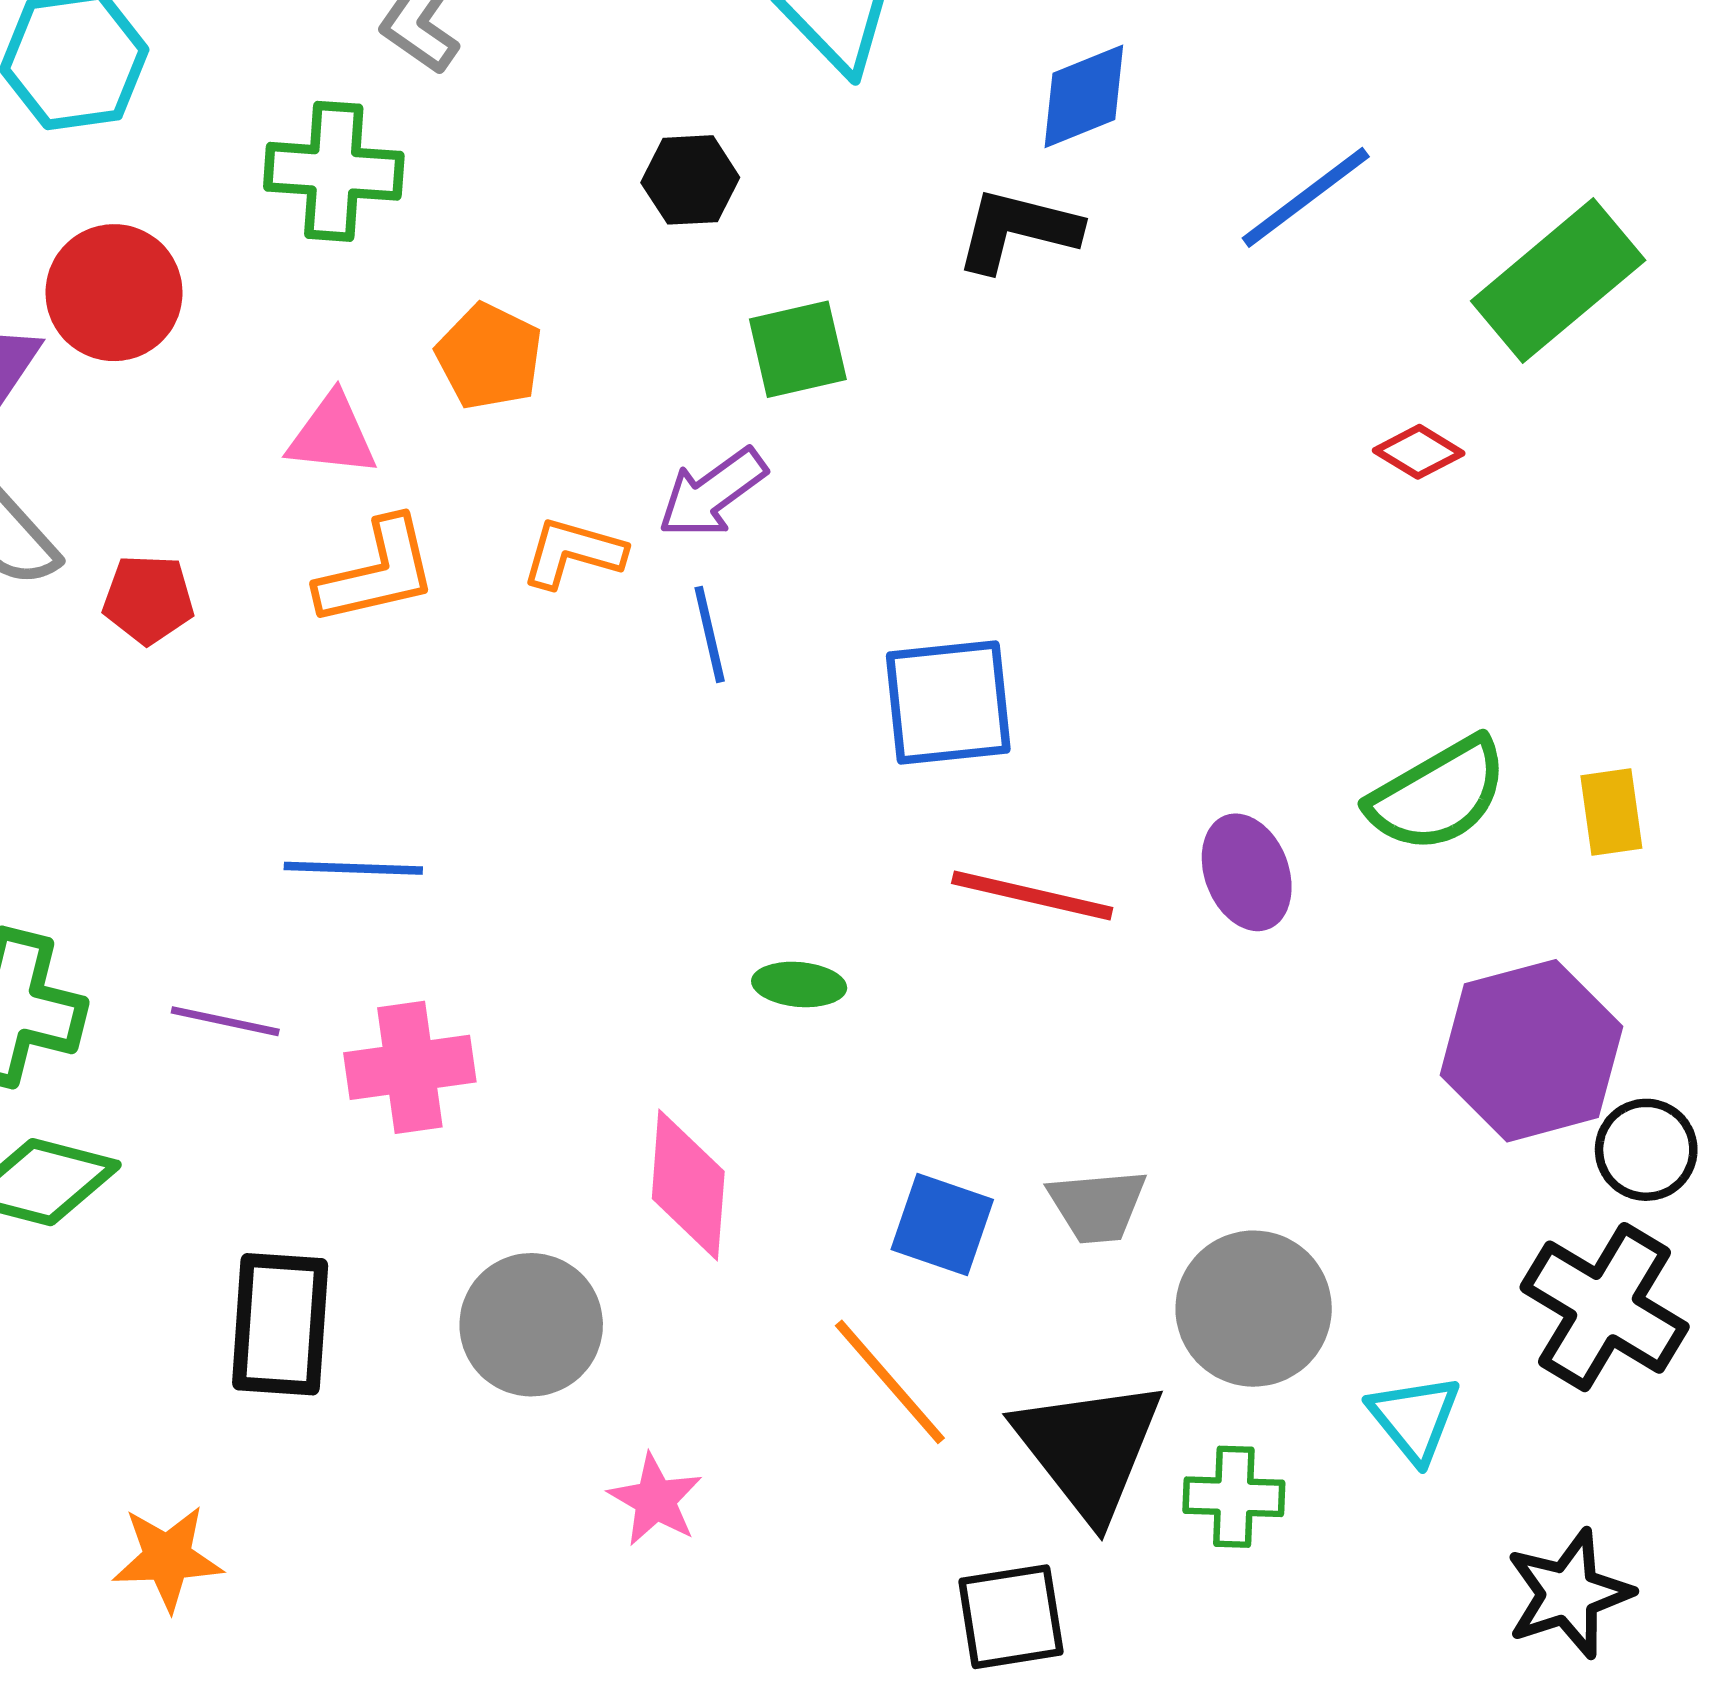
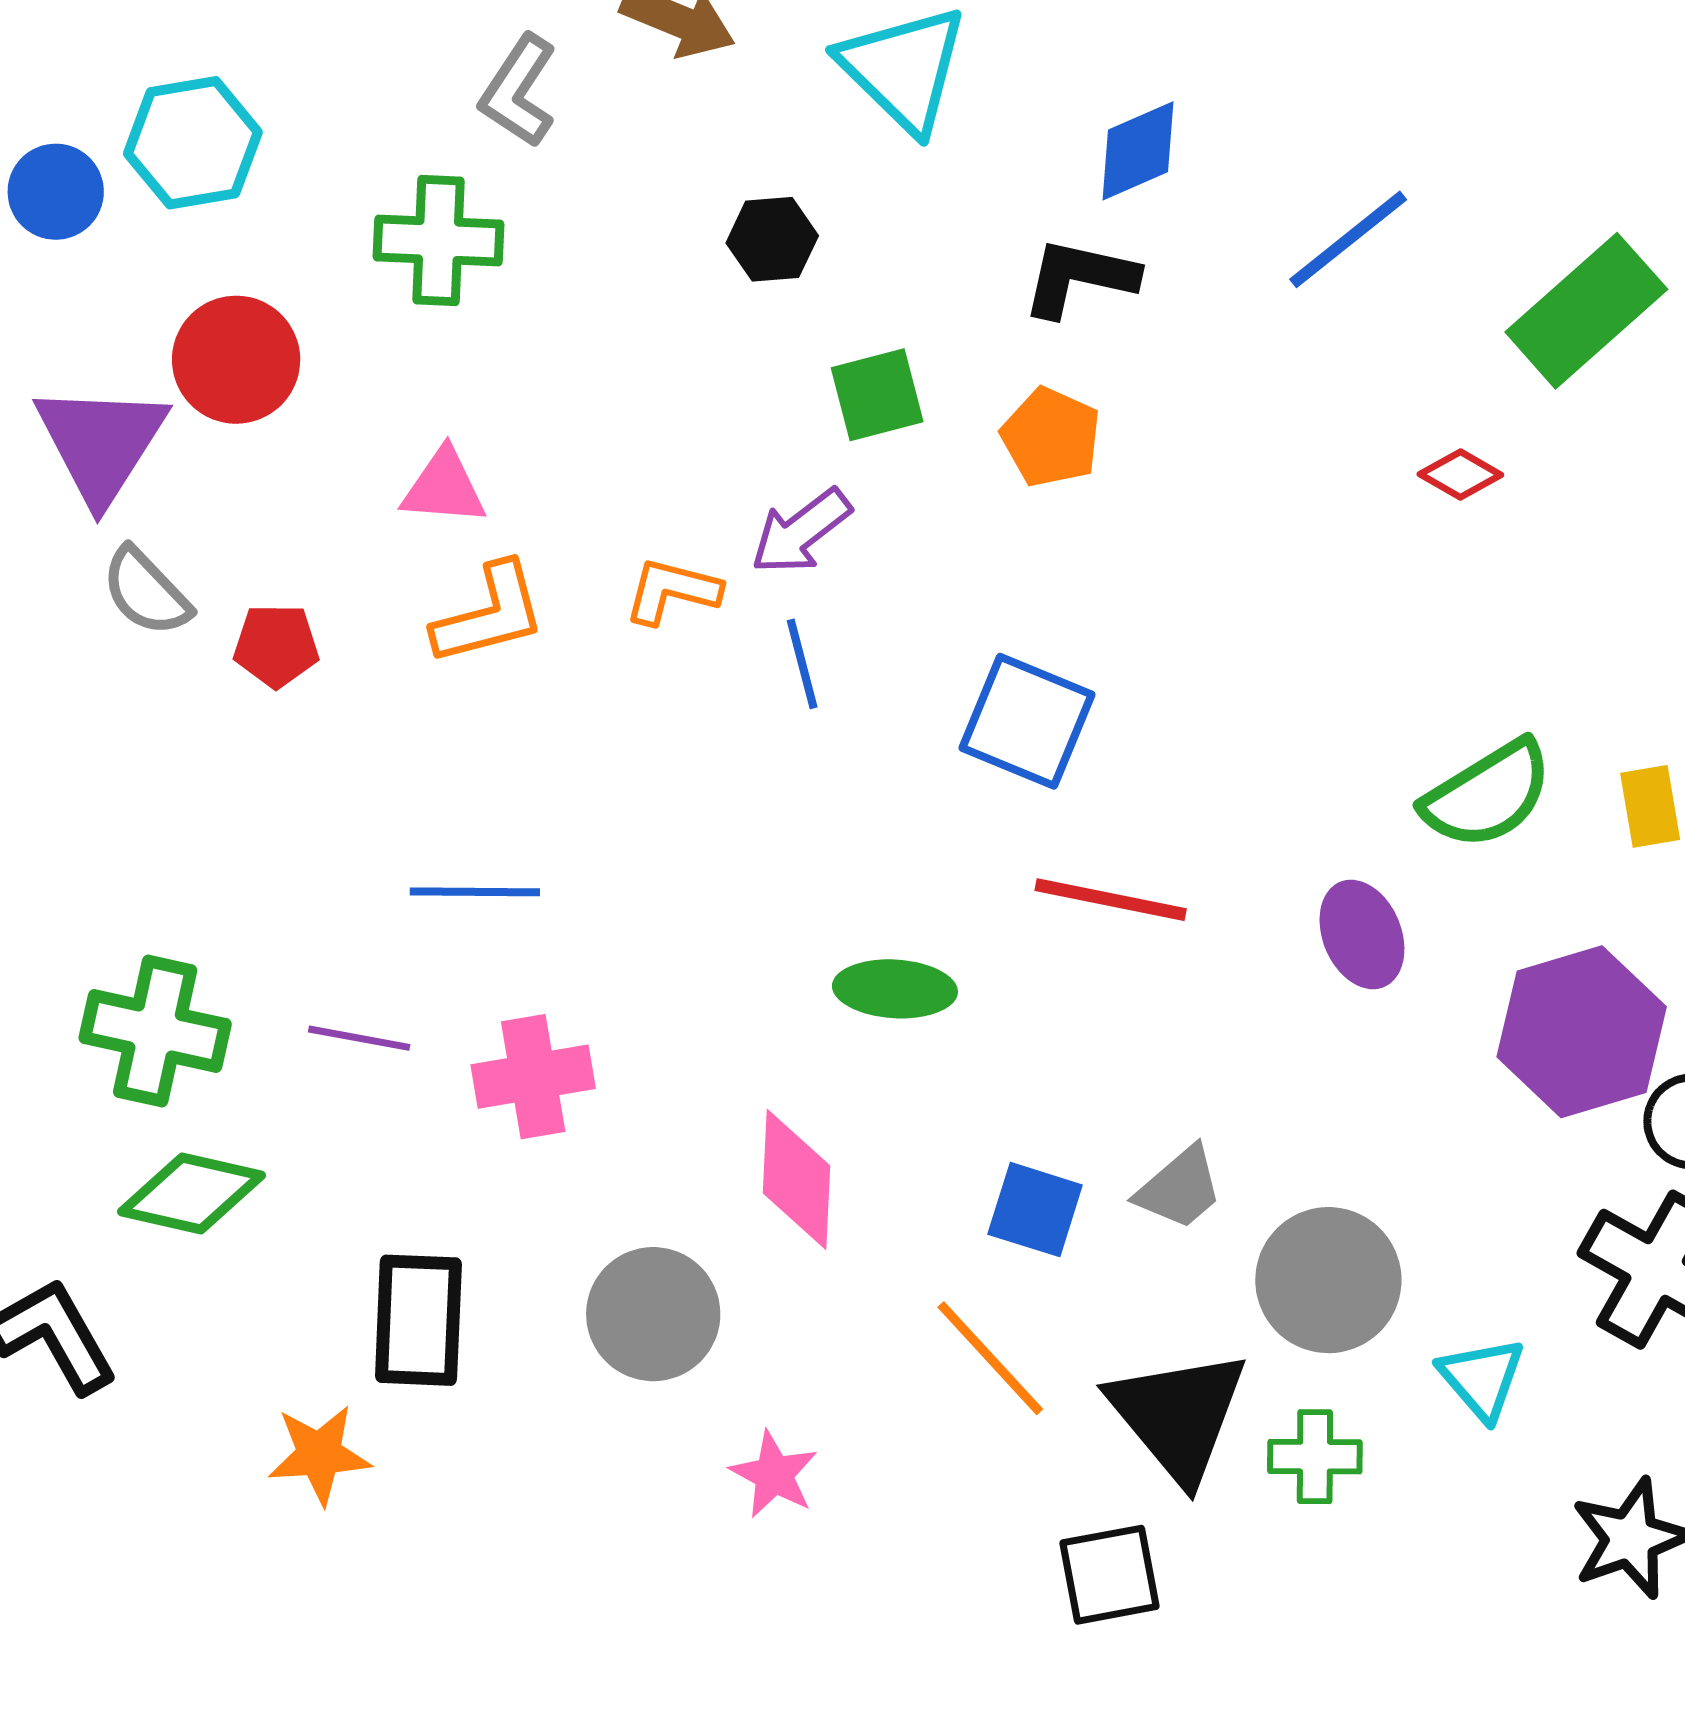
orange pentagon: (489, 357) -> (1051, 437), moved
blue square: (948, 702) -> (1027, 721), turned 30
purple ellipse: (1247, 872) -> (1362, 934), moved
green ellipse: (799, 984) -> (895, 989), size x1.4
gray trapezoid: (1097, 1206) -> (1180, 1188), turned -34
orange star: (167, 1558) -> (319, 1455), moved

